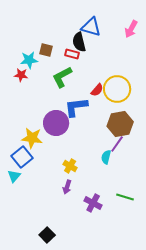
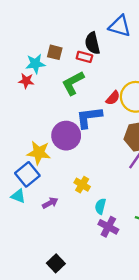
blue triangle: (91, 27) -> (120, 26), moved
cyan semicircle: (106, 157) -> (100, 206), moved
cyan triangle: (14, 176) -> (18, 196), turned -48
purple arrow: (67, 187) -> (50, 203), moved, turned -136

